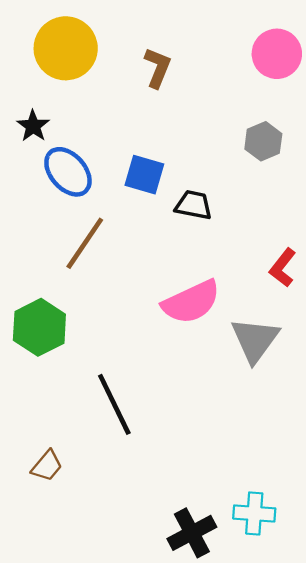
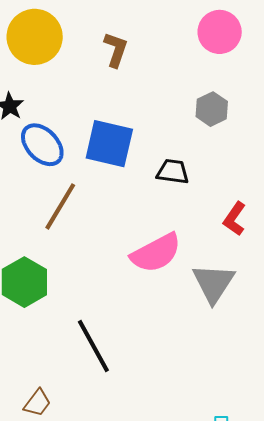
blue square: (144, 175) -> (109, 144), size x1.4
black trapezoid: (194, 205) -> (173, 172), moved

